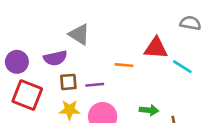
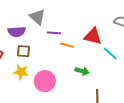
purple line: (95, 85) -> (54, 33), moved
green arrow: (149, 110) -> (82, 71), moved

